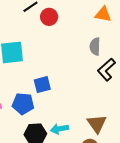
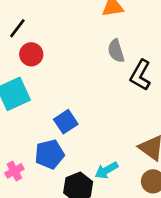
red circle: (49, 17) -> (31, 54), moved

